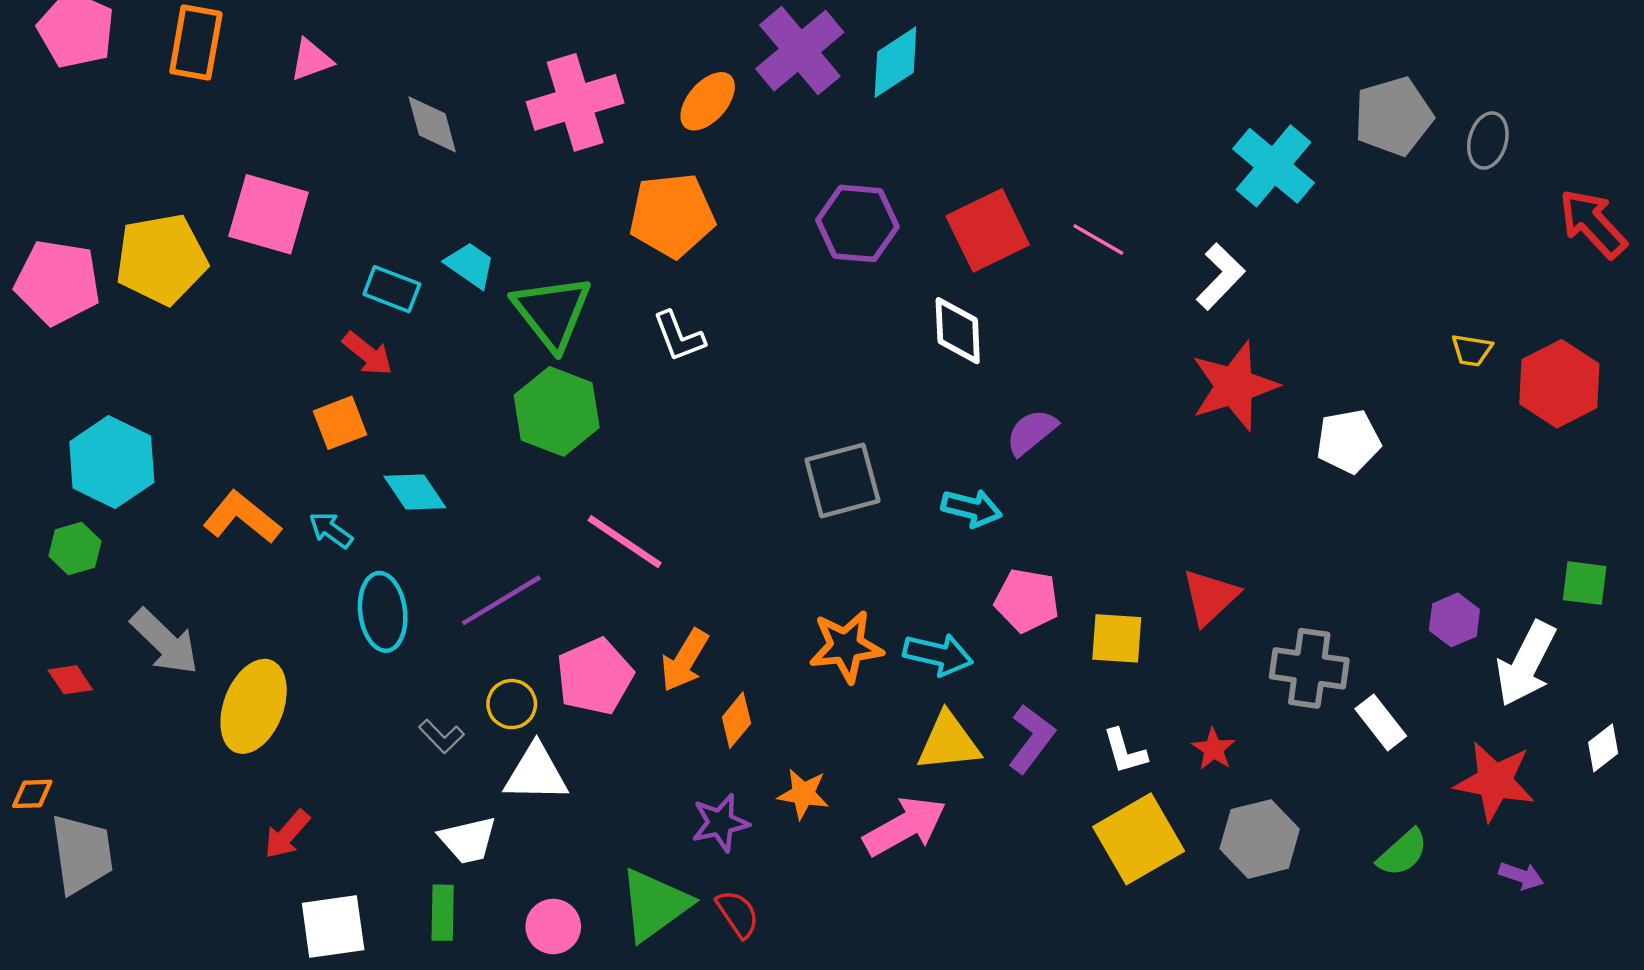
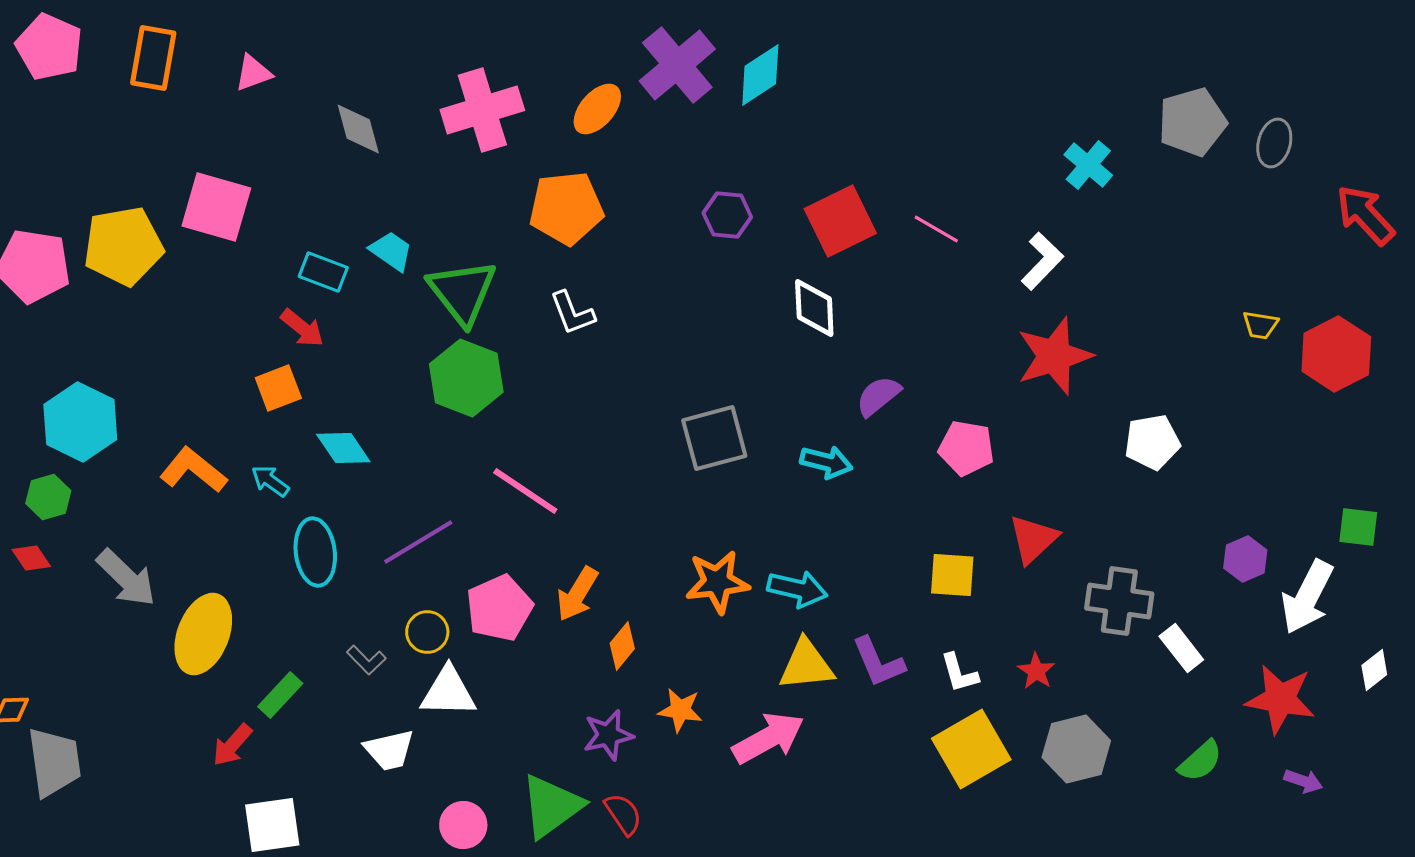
cyan cross: (1274, 166) -> (1088, 165), size x0.7
purple hexagon: (857, 223) -> (727, 215), size x0.7
white pentagon: (1348, 441) -> (1152, 442), moved
pink pentagon: (1027, 600) -> (966, 448), moved
red diamond: (70, 680) -> (31, 558), moved
purple L-shape: (1031, 739) -> (878, 662), turned 120
green rectangle: (443, 913) -> (280, 695), moved, turned 42

